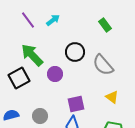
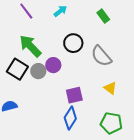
cyan arrow: (53, 20) -> (60, 11), moved
black square: (19, 78) -> (17, 69), turned -30
gray circle: (40, 116) -> (38, 71), moved

